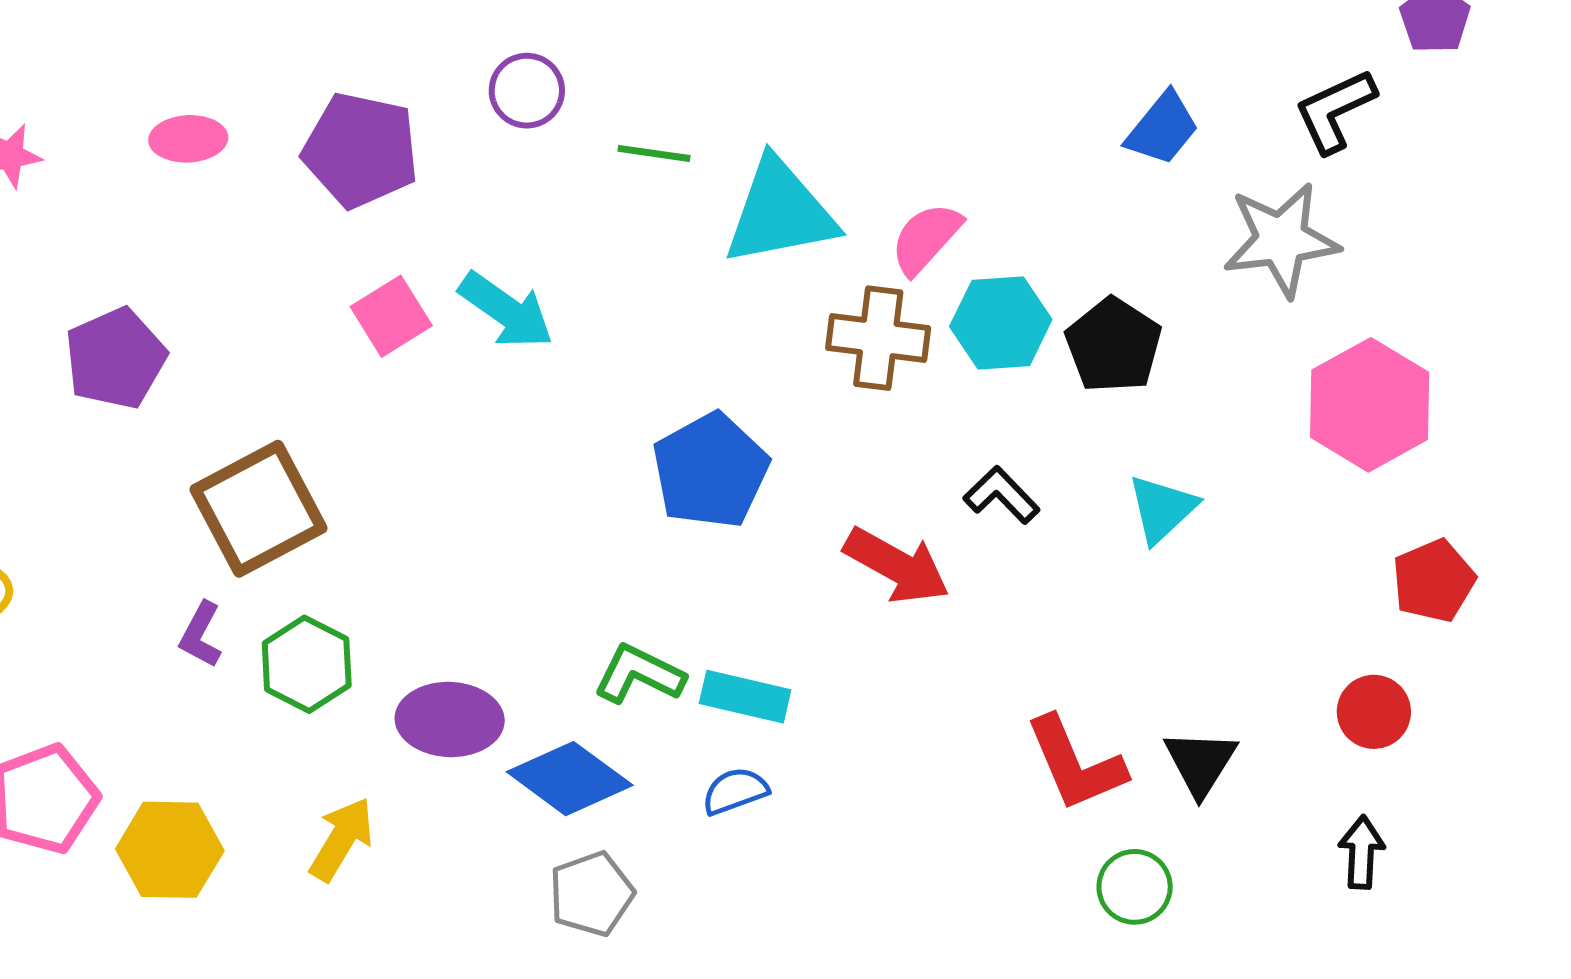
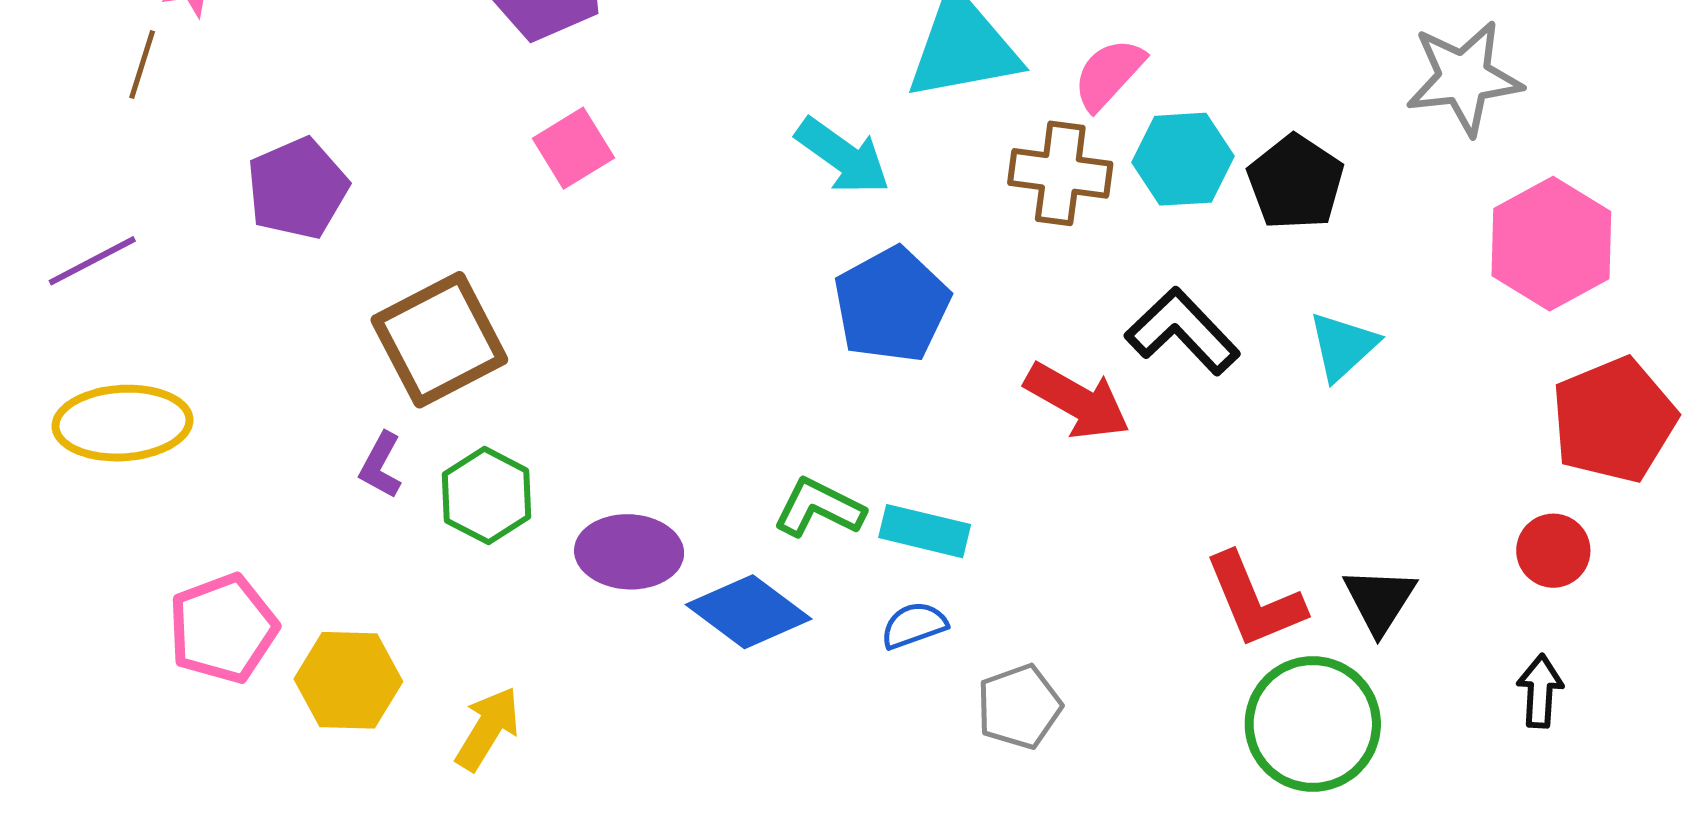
cyan arrow: (506, 310) -> (843, 156), moved
black L-shape: (1001, 495) -> (1182, 331), size x1.5
red pentagon: (1434, 581) -> (1614, 420), size x1.5
yellow arrow: (342, 839) -> (488, 729), moved
green circle: (1135, 887) -> (1313, 724), size x1.8
gray pentagon: (591, 894) -> (1019, 707), moved

